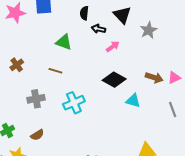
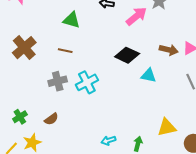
pink arrow: (113, 47) -> (136, 16), moved, size x1.5
brown cross: (17, 65) -> (24, 48), size x1.6
gray cross: (36, 99) -> (58, 81), moved

